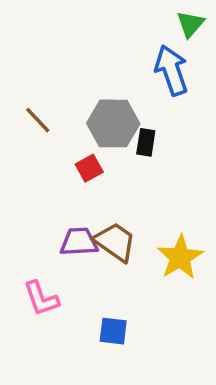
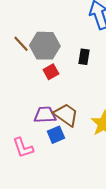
gray hexagon: (113, 123) -> (45, 46), moved
blue square: (113, 331) -> (56, 135), moved, turned -30

